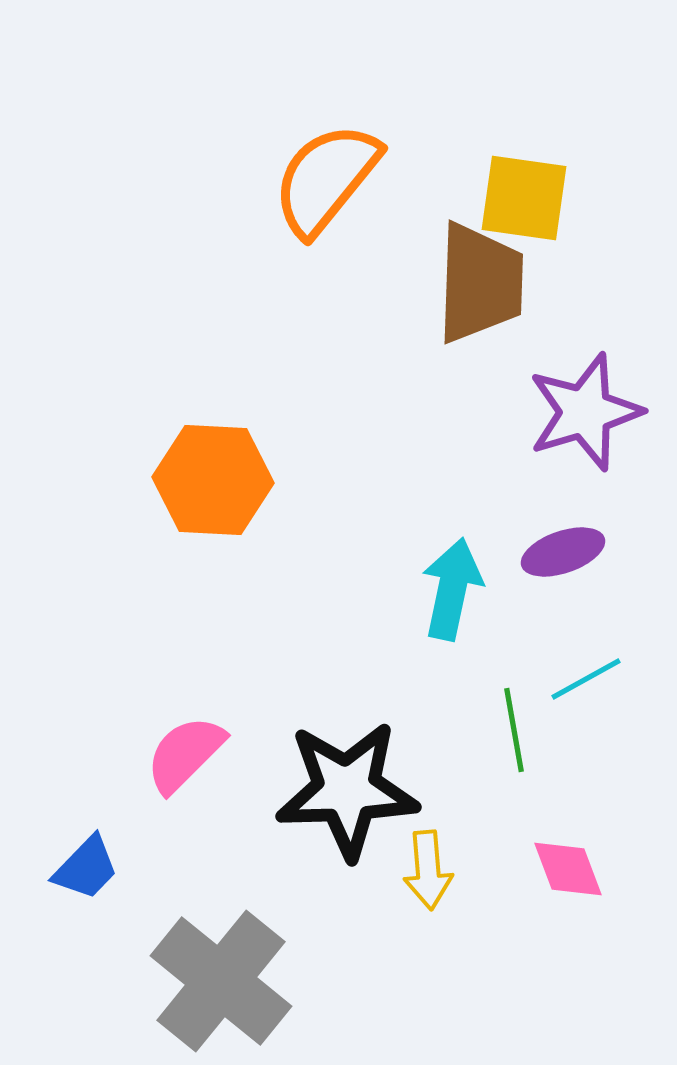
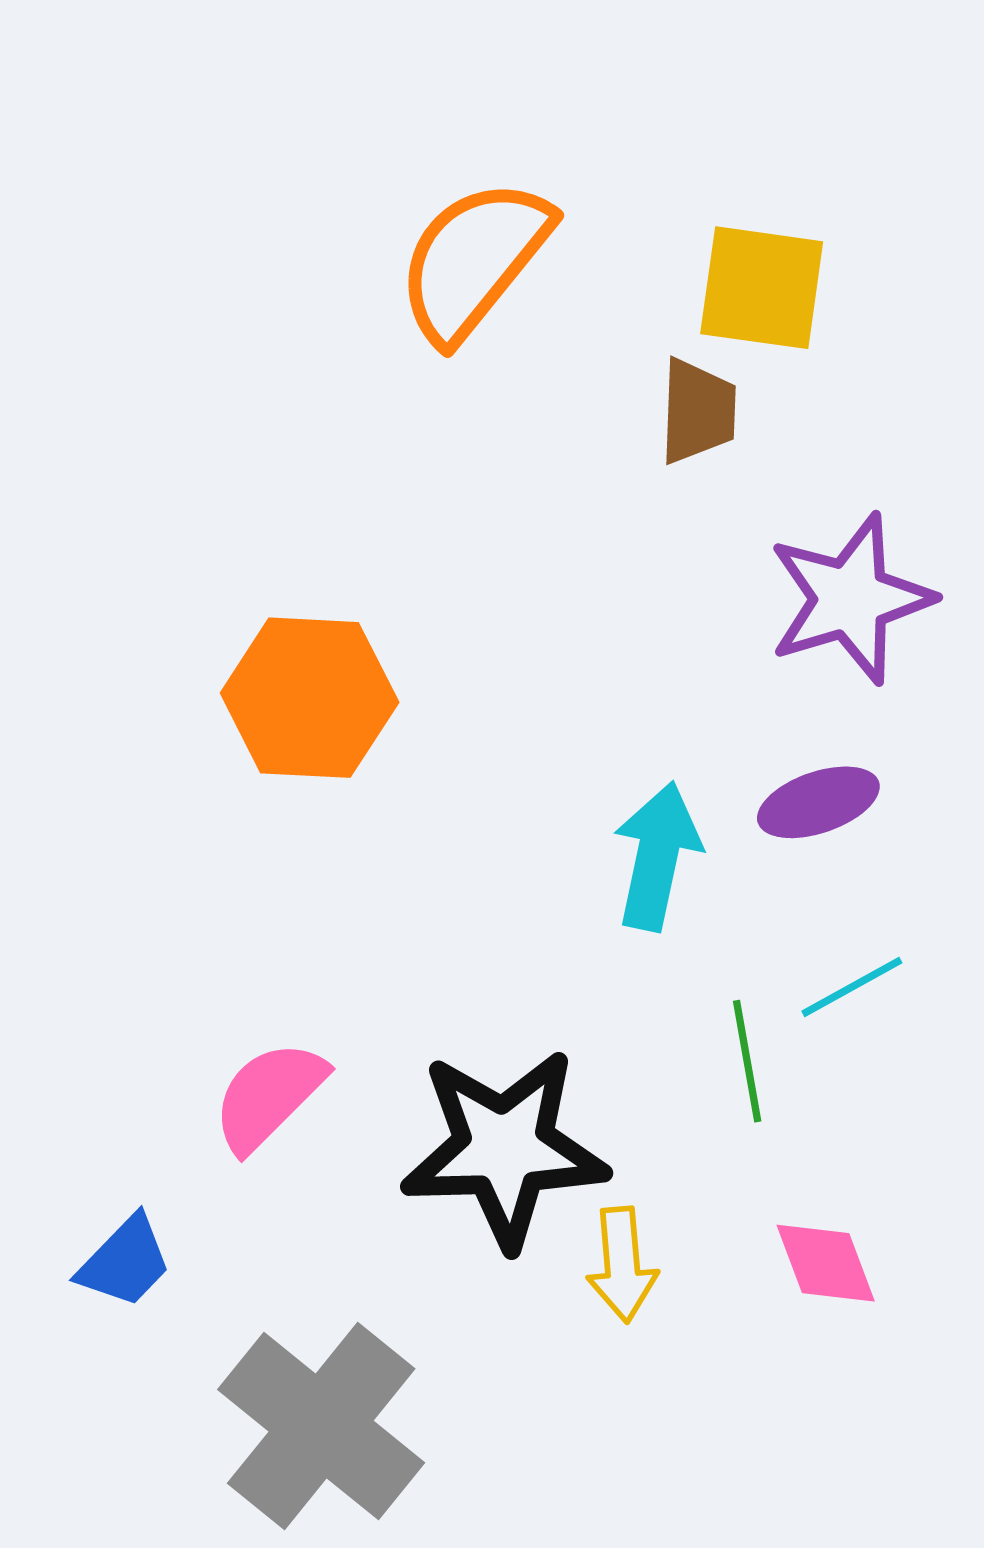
brown trapezoid: (480, 283) -> (698, 411), size x0.6

